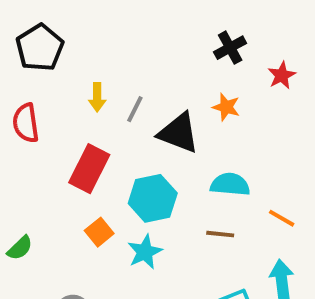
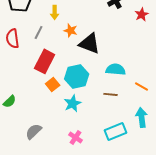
yellow arrow: (97, 97) -> (55, 12), moved
orange star: (226, 107) -> (71, 30), moved
gray line: (135, 109) -> (39, 32), moved
orange square: (99, 232) -> (53, 84), moved

